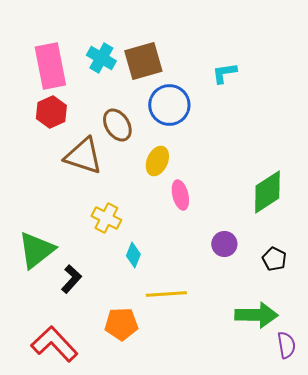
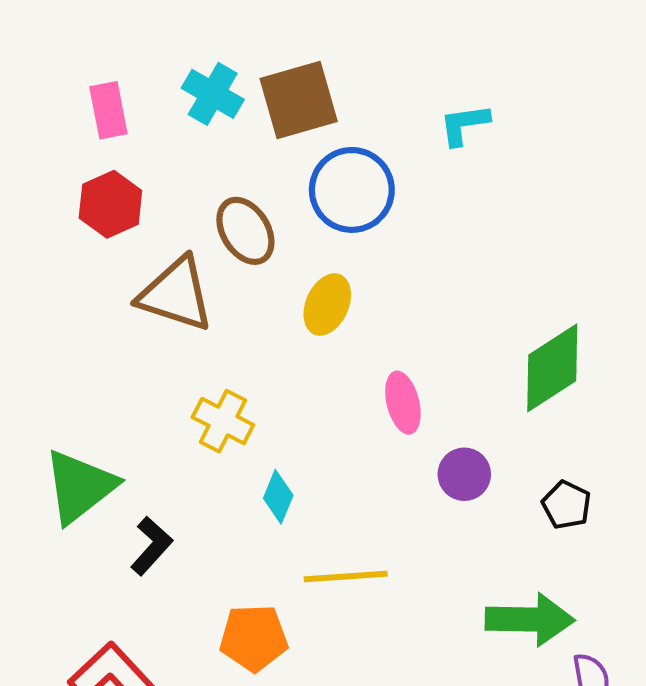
pink rectangle: (50, 66) -> (108, 110), size x0.6
pink ellipse: (180, 195) -> (403, 403), moved

